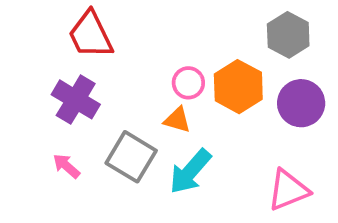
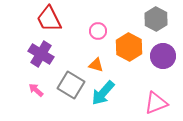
pink circle: (188, 83) -> (98, 31), moved

